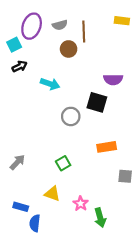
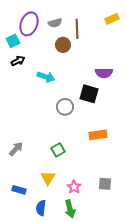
yellow rectangle: (122, 21) -> (112, 19), turned -32
gray square: (125, 176) -> (105, 184), moved
yellow triangle: (52, 194) -> (48, 178), turned 42
green arrow: (100, 218) -> (70, 209), moved
blue semicircle: (35, 223) -> (41, 208), moved

